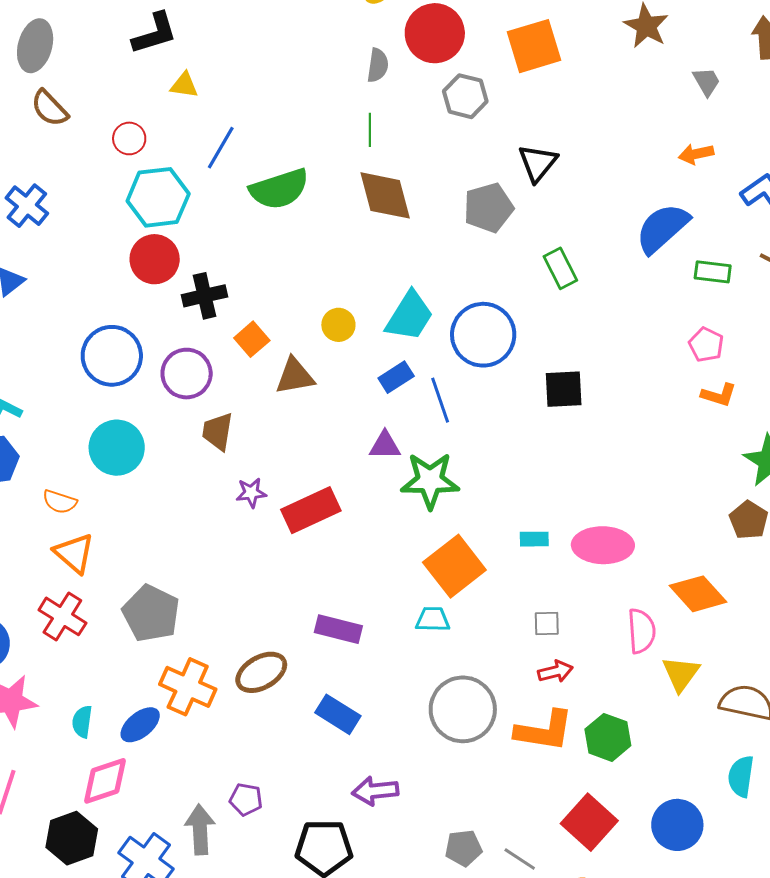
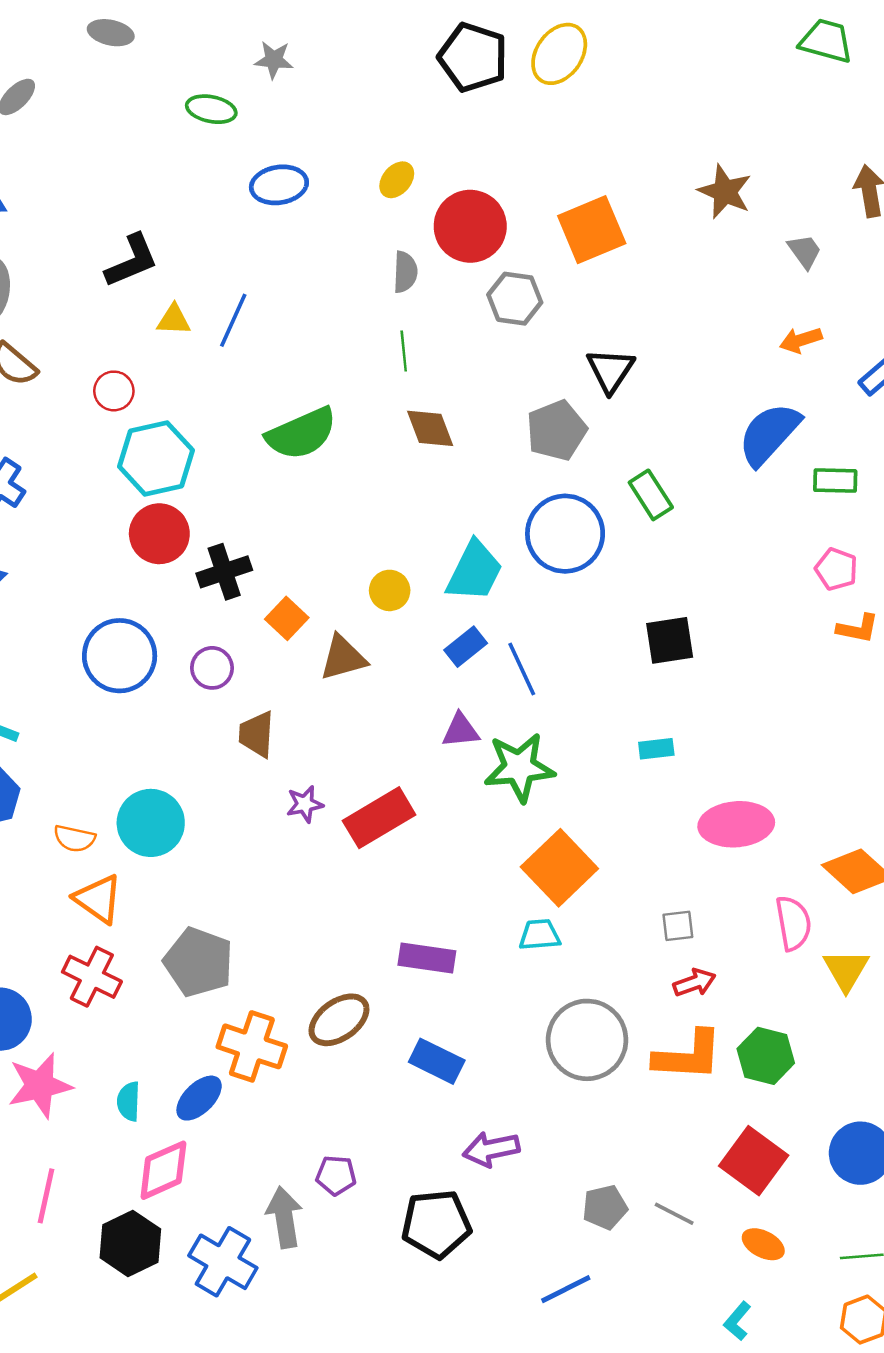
blue line: (221, 148) -> (233, 320), moved
brown diamond: (385, 195) -> (430, 428), size x0.7
blue circle: (483, 335) -> (565, 534), moved
purple circle: (187, 374) -> (212, 668), size x0.7
cyan circle: (117, 448) -> (151, 823), moved
cyan rectangle: (534, 539) -> (656, 749), moved

